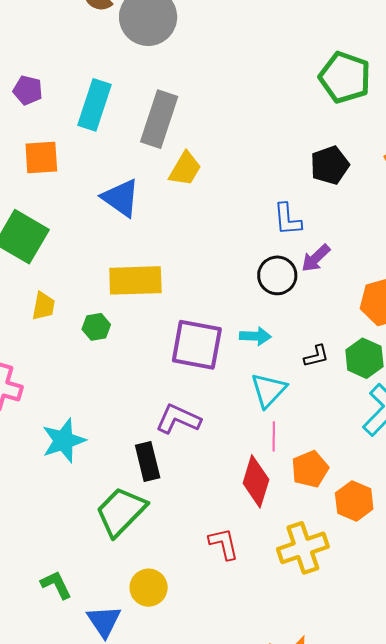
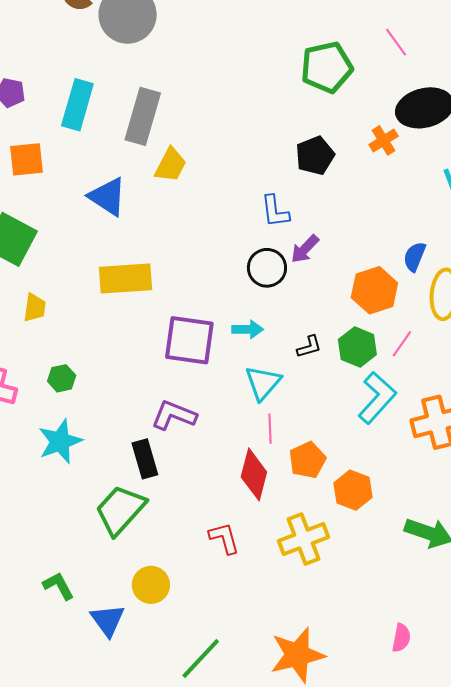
green pentagon: (345, 77) -> (327, 67), turned -30
green hexagon: (96, 327) -> (62, 378), moved

